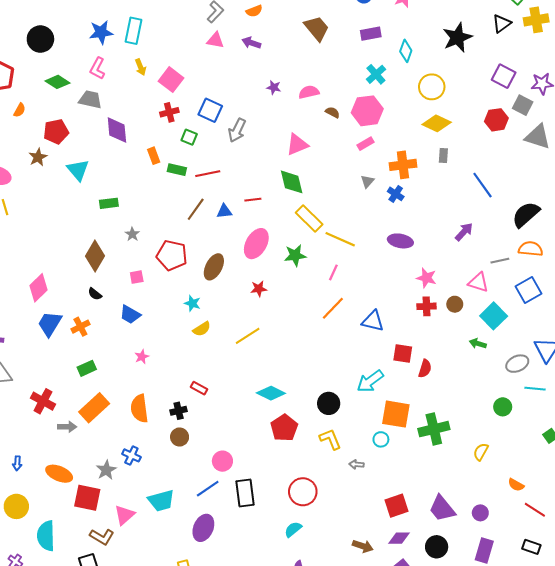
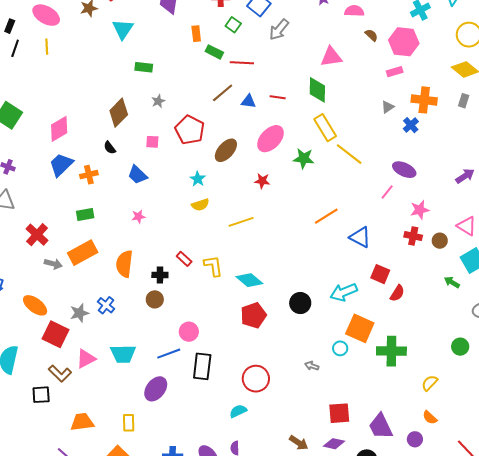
pink line: (333, 272) -> (387, 192), moved
pink star: (426, 278) -> (420, 210), turned 30
yellow L-shape: (330, 439) -> (213, 266), moved
orange semicircle: (516, 485) -> (430, 417), moved

